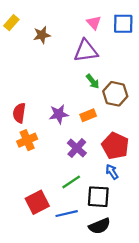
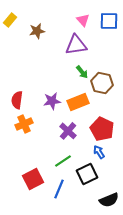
orange rectangle: (88, 115) -> (78, 102), size x1.5
black square: (98, 197) -> (87, 174), turned -30
blue line: (67, 214) -> (59, 189), turned -54
black semicircle: (99, 226) -> (109, 200), moved

